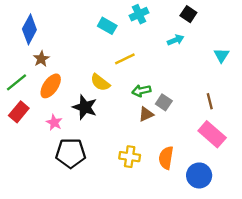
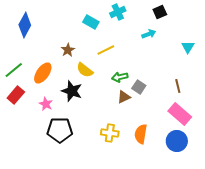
black square: (188, 14) -> (160, 12), turned 32
brown star: (41, 59) -> (68, 50), moved
blue circle: (199, 175) -> (177, 141), moved

